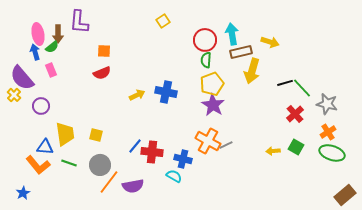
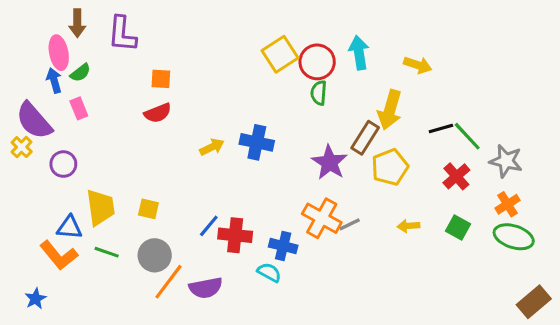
yellow square: (163, 21) -> (280, 54), moved, size x1.6
brown arrow: (58, 34) -> (77, 23), moved
brown rectangle: (241, 52) -> (365, 138), moved, turned -45
yellow pentagon: (212, 84) -> (390, 167), moved
yellow arrow: (273, 151) -> (408, 226), moved

